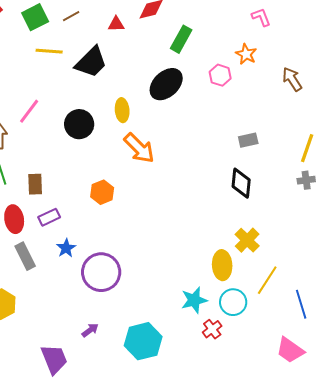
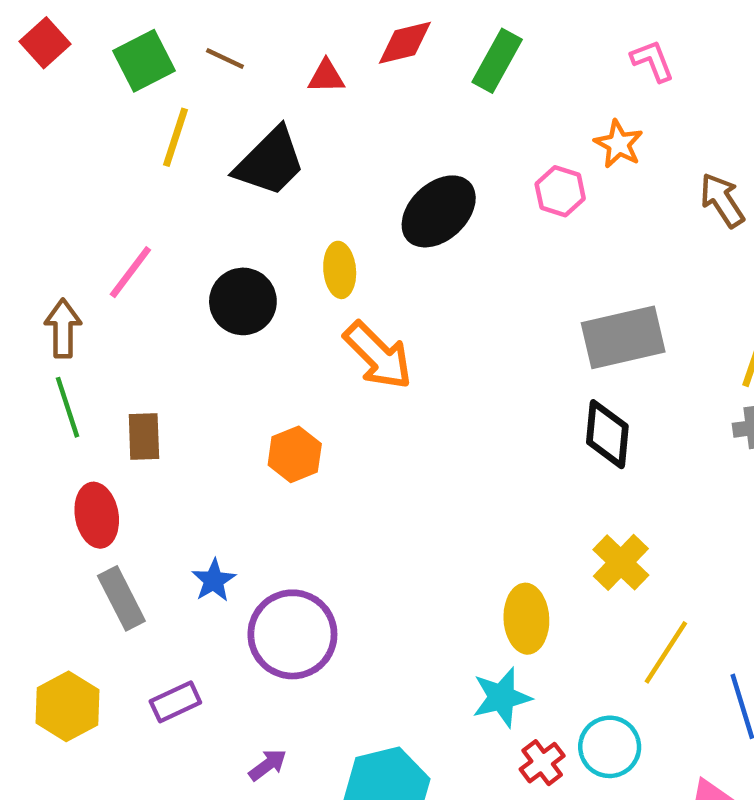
brown line: (71, 16) -> (225, 58), turned 54
green rectangle: (181, 39) -> (497, 61), moved
yellow line: (49, 51) -> (175, 137), turned -76
gray rectangle: (248, 140) -> (623, 337), size x1.8
purple rectangle: (49, 217) -> (175, 702), moved
yellow ellipse: (222, 265) -> (526, 619), moved
cyan circle: (233, 302) -> (610, 747), moved

